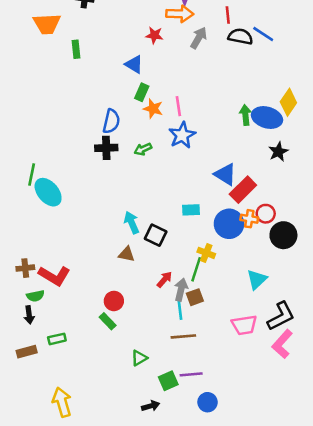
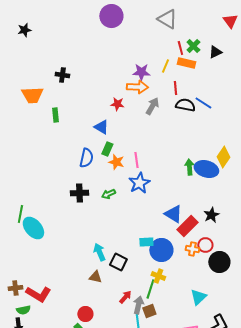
blue semicircle: (111, 121) -> (86, 158), moved
black star: (278, 152) -> (211, 215), moved
blue circle: (229, 224) -> (161, 250), moved

